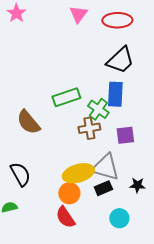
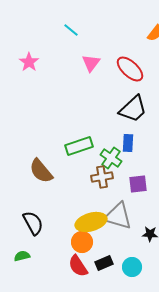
red ellipse: (117, 20) -> (130, 69), turned 44
blue rectangle: (115, 94) -> (128, 143), size x0.7
black rectangle: (103, 188) -> (104, 263), moved

